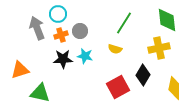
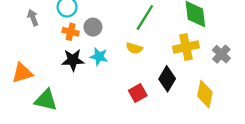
gray arrow: (37, 28) -> (33, 18), moved, size x0.6
orange cross: (61, 35) -> (71, 32), turned 32
red square: (118, 87) -> (138, 93), size x0.7

